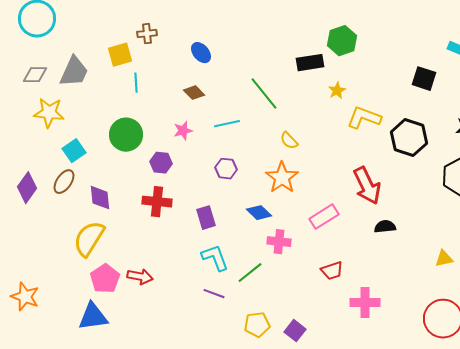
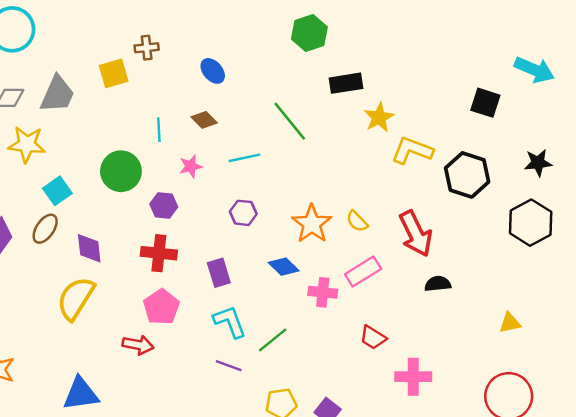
green hexagon: (342, 41) -> (309, 33), moved
cyan line: (136, 83) -> (159, 130), moved
yellow star: (337, 91) -> (379, 117), size x1.4
yellow semicircle: (289, 141) -> (357, 221), moved
pink cross: (279, 242) -> (323, 292), moved
red trapezoid: (332, 271) -> (373, 338), turned 50
pink pentagon: (105, 279) -> (161, 307), moved

